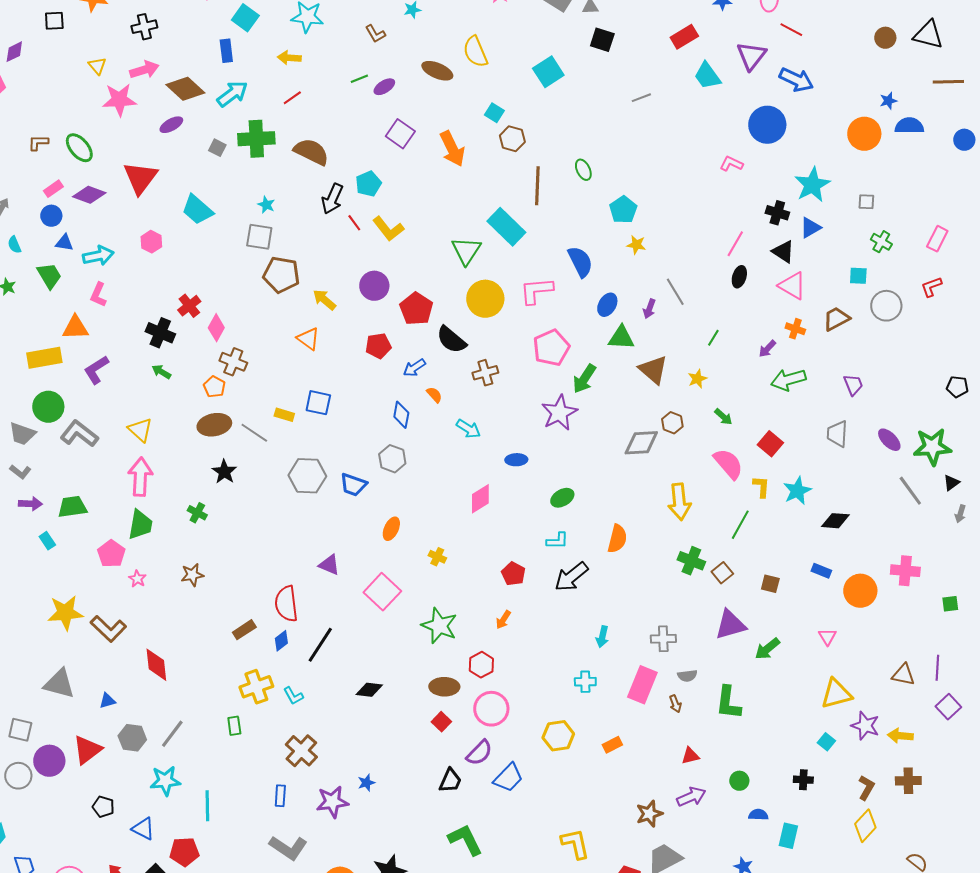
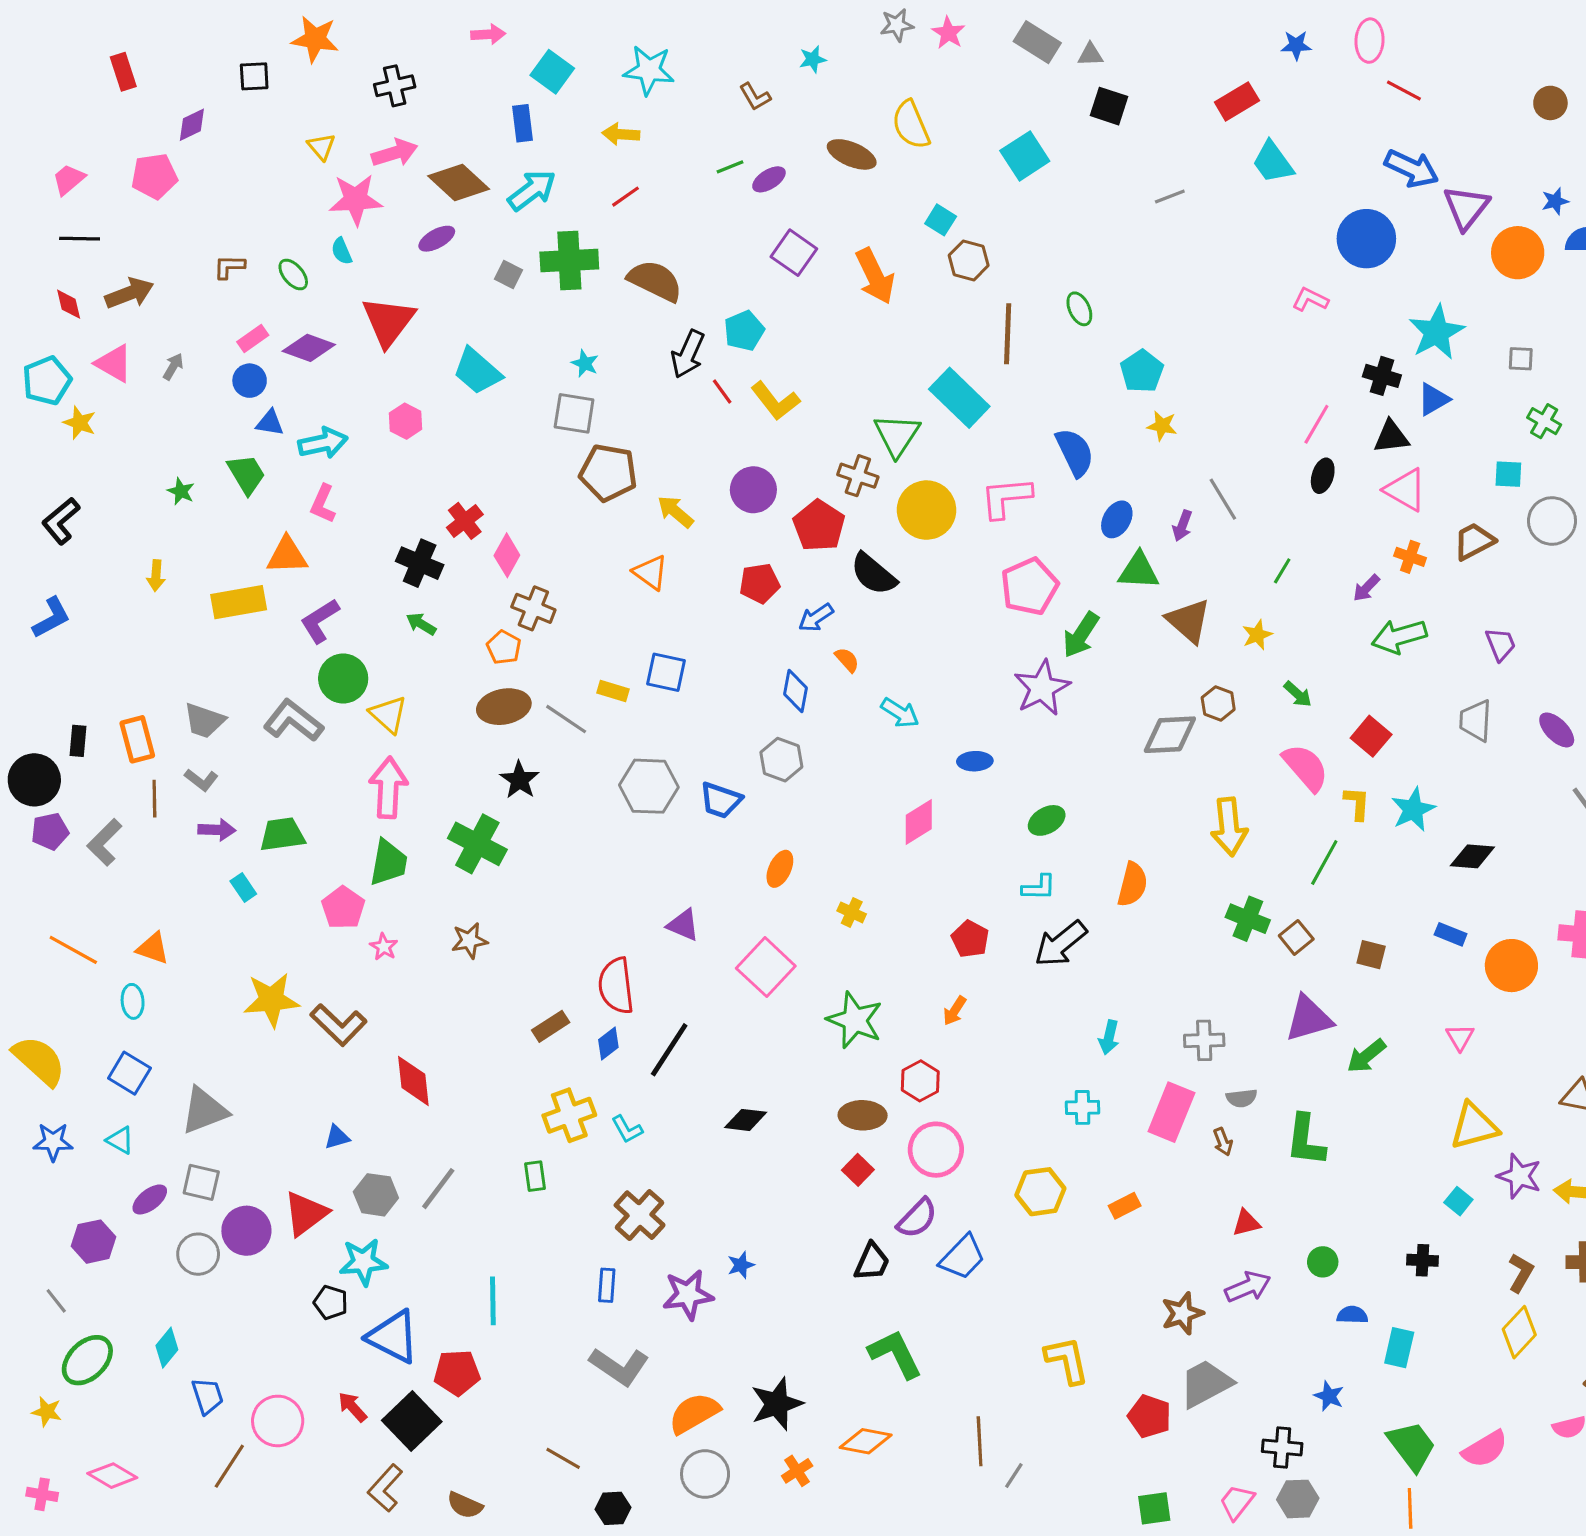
purple triangle: (751, 56) -> (1466, 207), moved
green ellipse: (79, 148) -> (293, 275), size x0.7
cyan semicircle: (14, 245) -> (342, 251), moved
black triangle: (783, 252) -> (1391, 437), turned -40
brown cross: (485, 373) -> (858, 476), moved, turned 35
green circle: (48, 407) -> (343, 679), moved
green cross: (197, 513) -> (477, 844), size x1.8
gray triangle: (59, 684) -> (204, 1111), moved, turned -36
cyan star: (165, 781) -> (363, 1262), moved
blue triangle: (143, 829) -> (393, 1337), size x1.5

